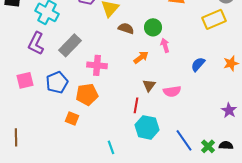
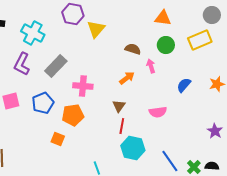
green circle: (153, 27) -> (166, 45), moved
brown semicircle: (126, 28) -> (133, 49), moved
brown triangle: (149, 85) -> (119, 106), moved

